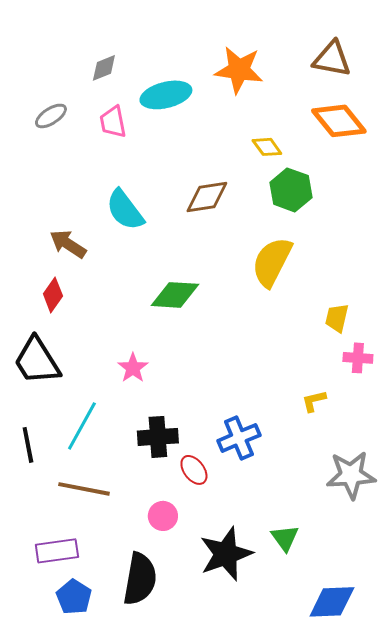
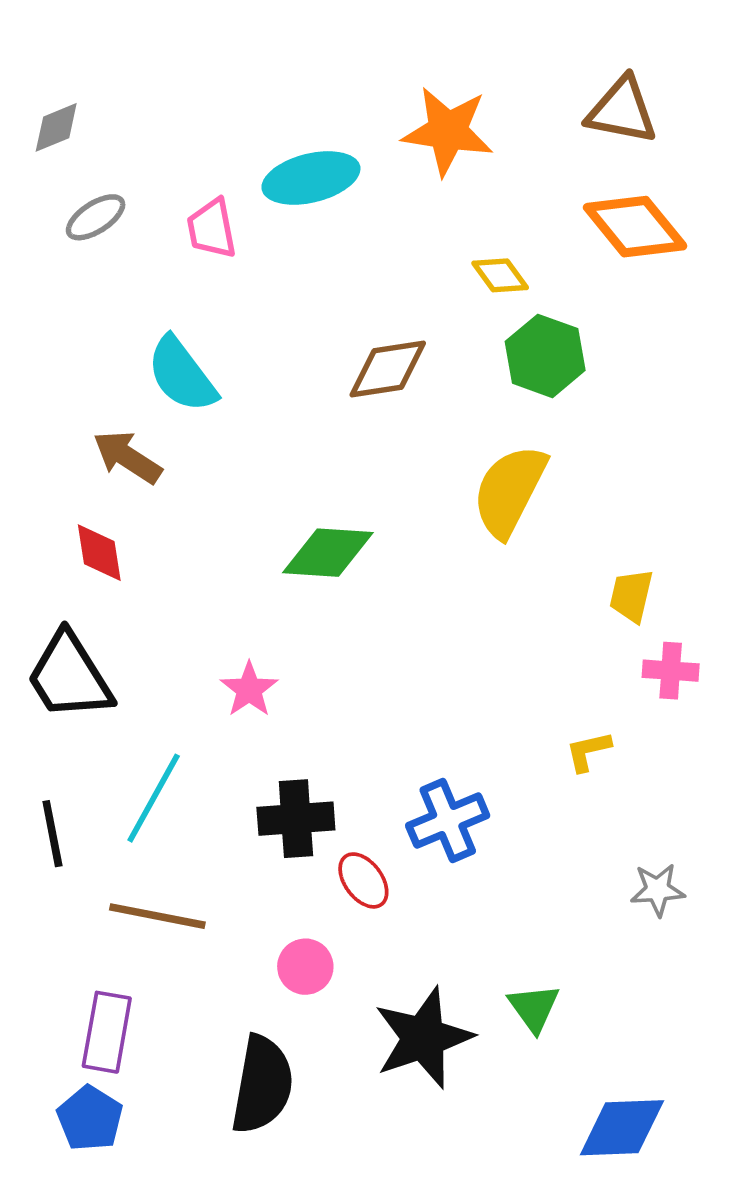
gray diamond: (104, 68) -> (56, 127), moved
cyan semicircle: (125, 210) -> (182, 375), moved
red diamond: (53, 295) -> (99, 553), turned -44
gray star: (351, 475) -> (658, 890), size x0.6
purple rectangle: (57, 551) -> (107, 1032), turned -72
blue pentagon: (74, 597) -> (90, 1118), moved

